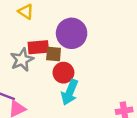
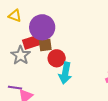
purple circle: (72, 33) -> (42, 27), moved

